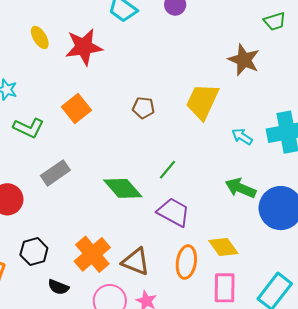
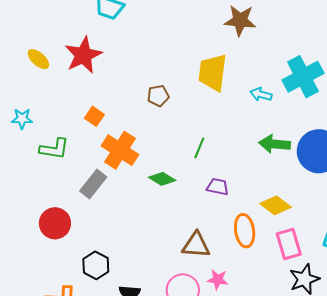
orange square: (76, 109) -> (94, 116), size x0.7
green diamond: (123, 188) -> (162, 179), size x0.7
purple trapezoid: (173, 212) -> (218, 187), size x0.7
orange cross: (92, 254) -> (120, 150), moved

